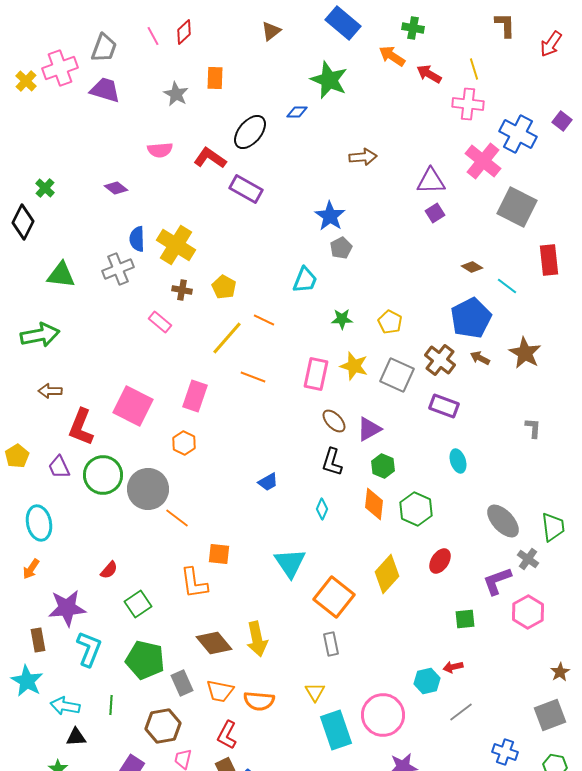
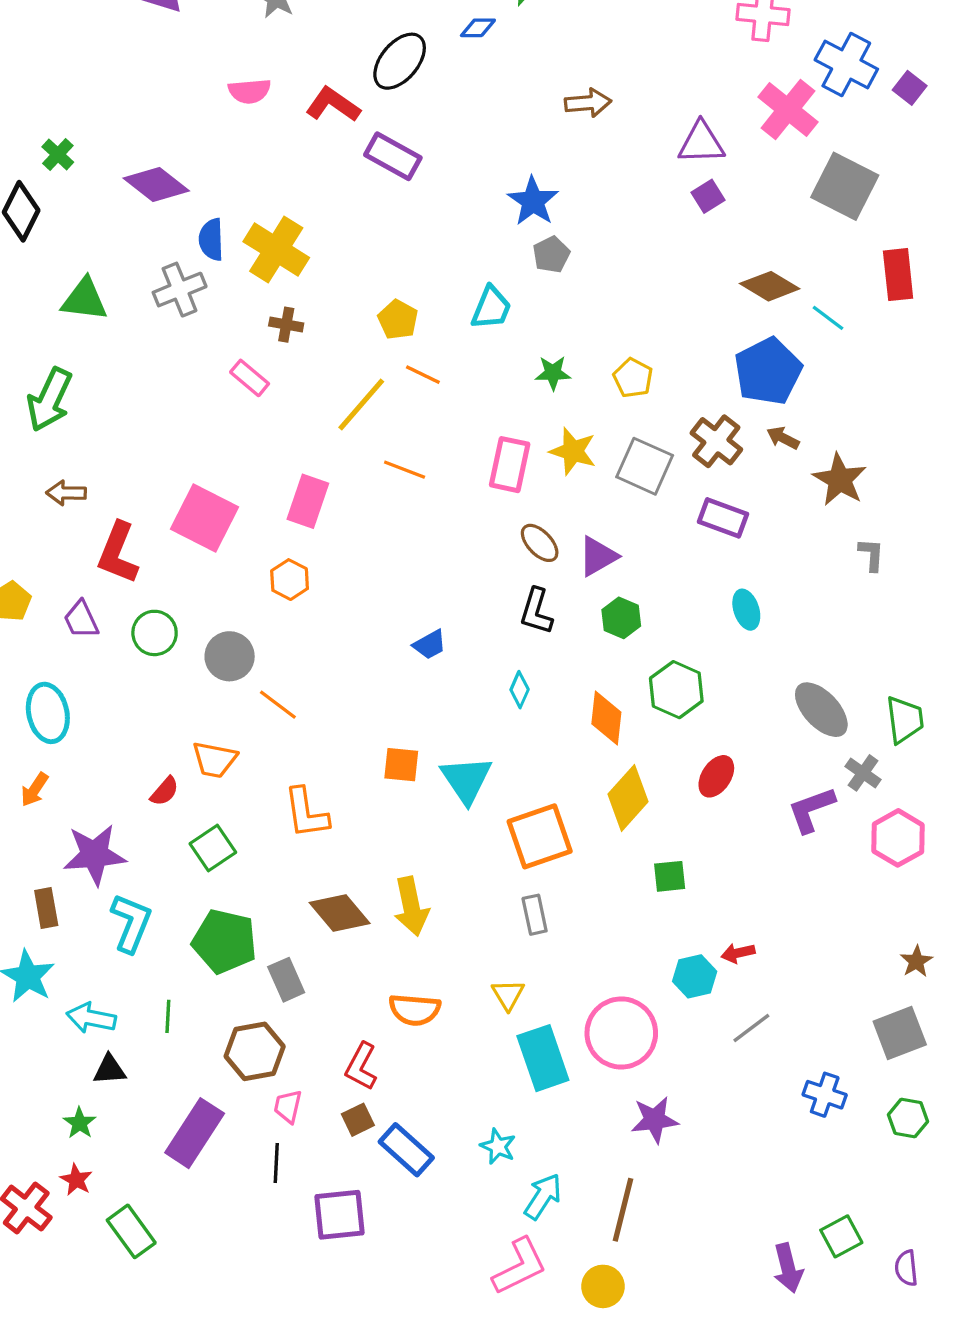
purple square: (562, 121) -> (910, 88), moved
purple diamond: (116, 188) -> (156, 185), moved, size x1.6
brown diamond: (472, 267) -> (770, 286), size x1.6
yellow pentagon: (224, 287) -> (398, 320), moved
green arrow: (40, 335) -> (50, 400), turned 126
brown star: (525, 353) -> (840, 480), moved
green circle: (103, 475) -> (155, 633), size x0.7
gray circle: (148, 489) -> (230, 656), size x0.7
orange diamond: (374, 504) -> (606, 718), moved
orange square: (219, 554) -> (401, 765), moved
orange square: (334, 597) -> (540, 836), turned 33
pink hexagon: (528, 612) -> (898, 838), moved
green square: (465, 619) -> (670, 876), moved
orange trapezoid: (220, 691) -> (215, 760), moved

